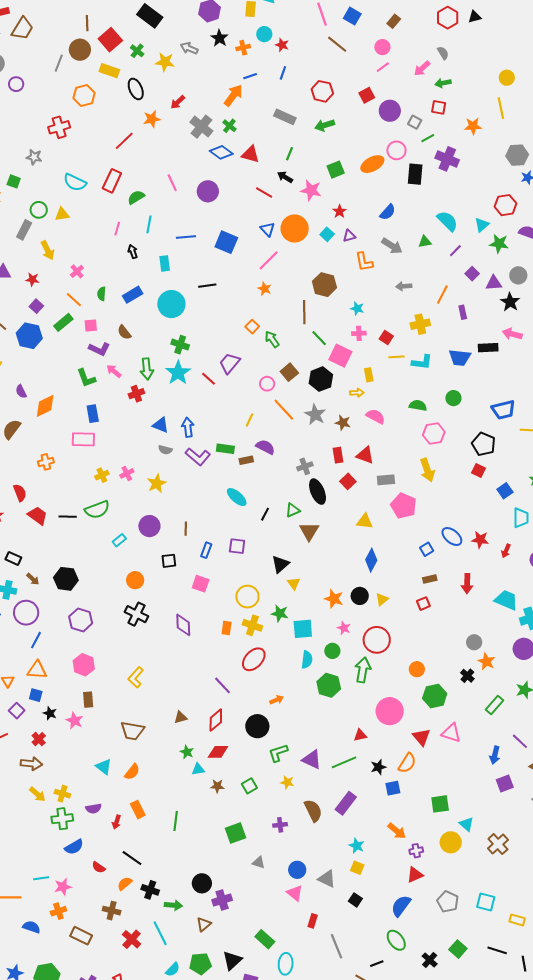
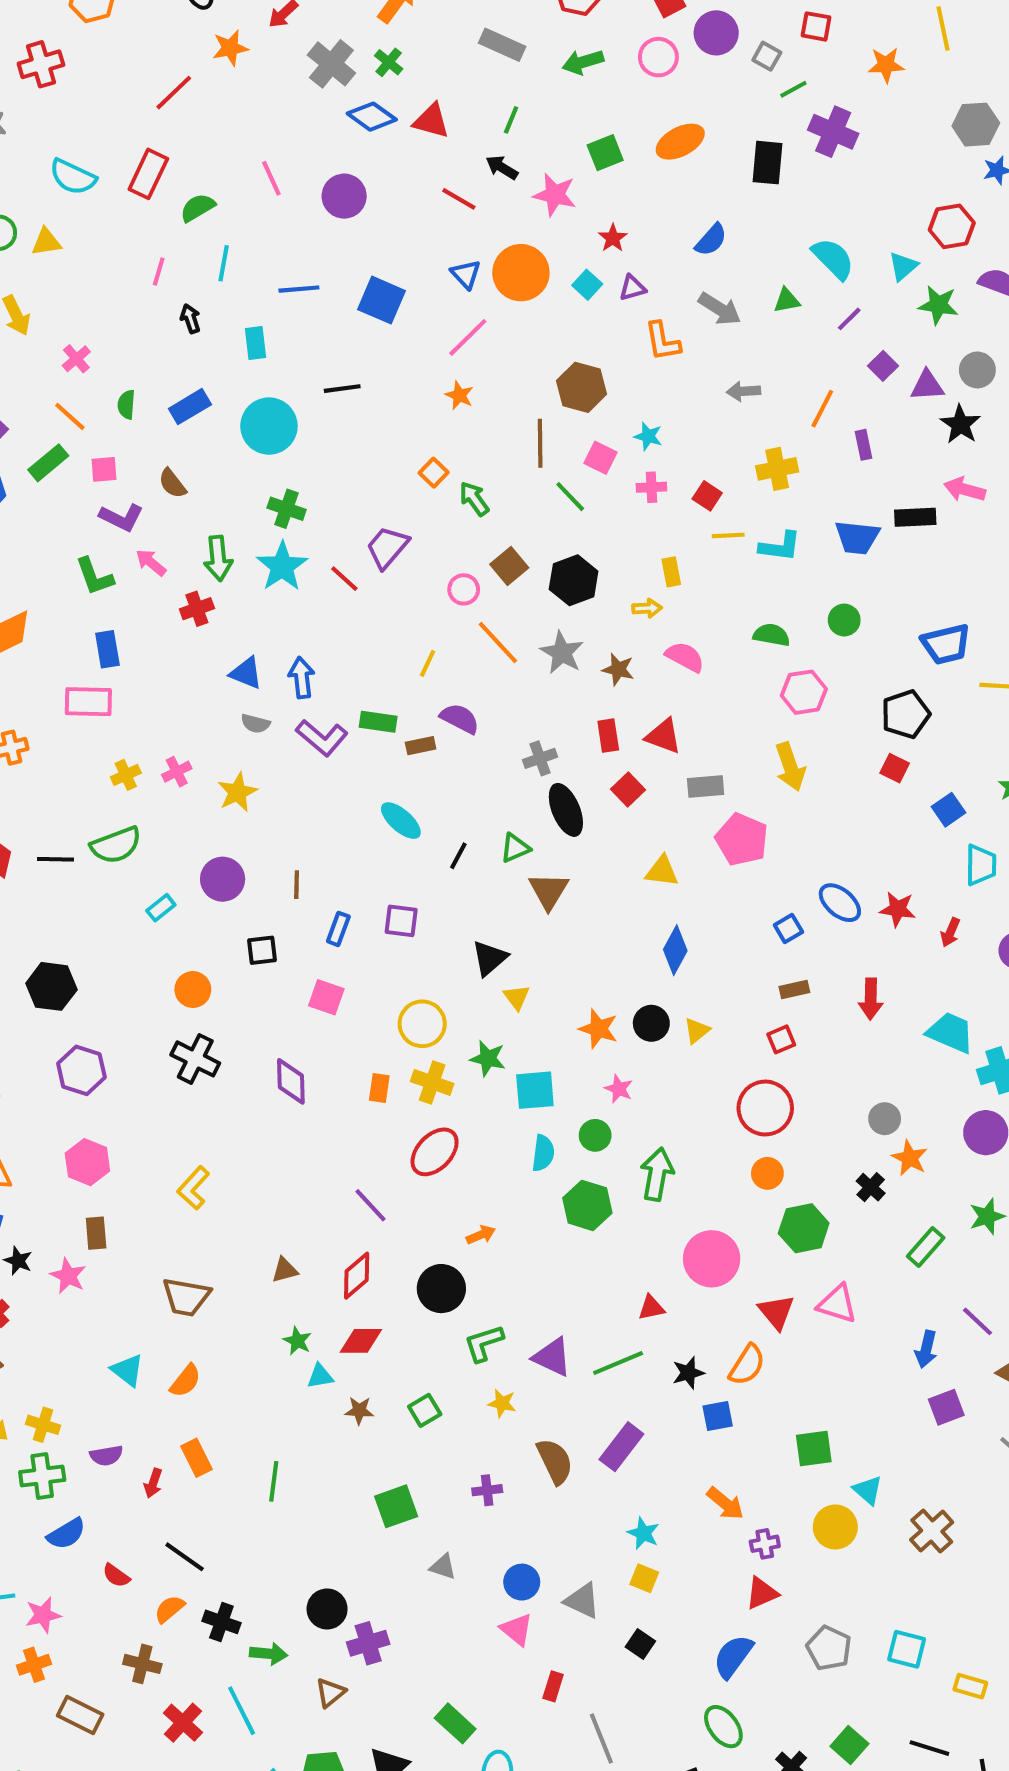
pink circle: (396, 150) -> (658, 57), moved
pink square: (340, 356) -> (600, 458), moved, size x0.7
black pentagon: (484, 444) -> (906, 714), turned 30
red circle: (377, 640) -> (765, 1108), moved

